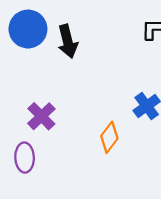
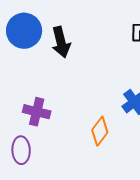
purple cross: (41, 116) -> (37, 112), turned -32

